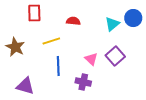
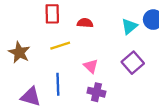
red rectangle: (34, 13) -> (52, 14), moved
pink triangle: (91, 59) -> (91, 66), moved
blue line: (58, 66) -> (58, 84), moved

